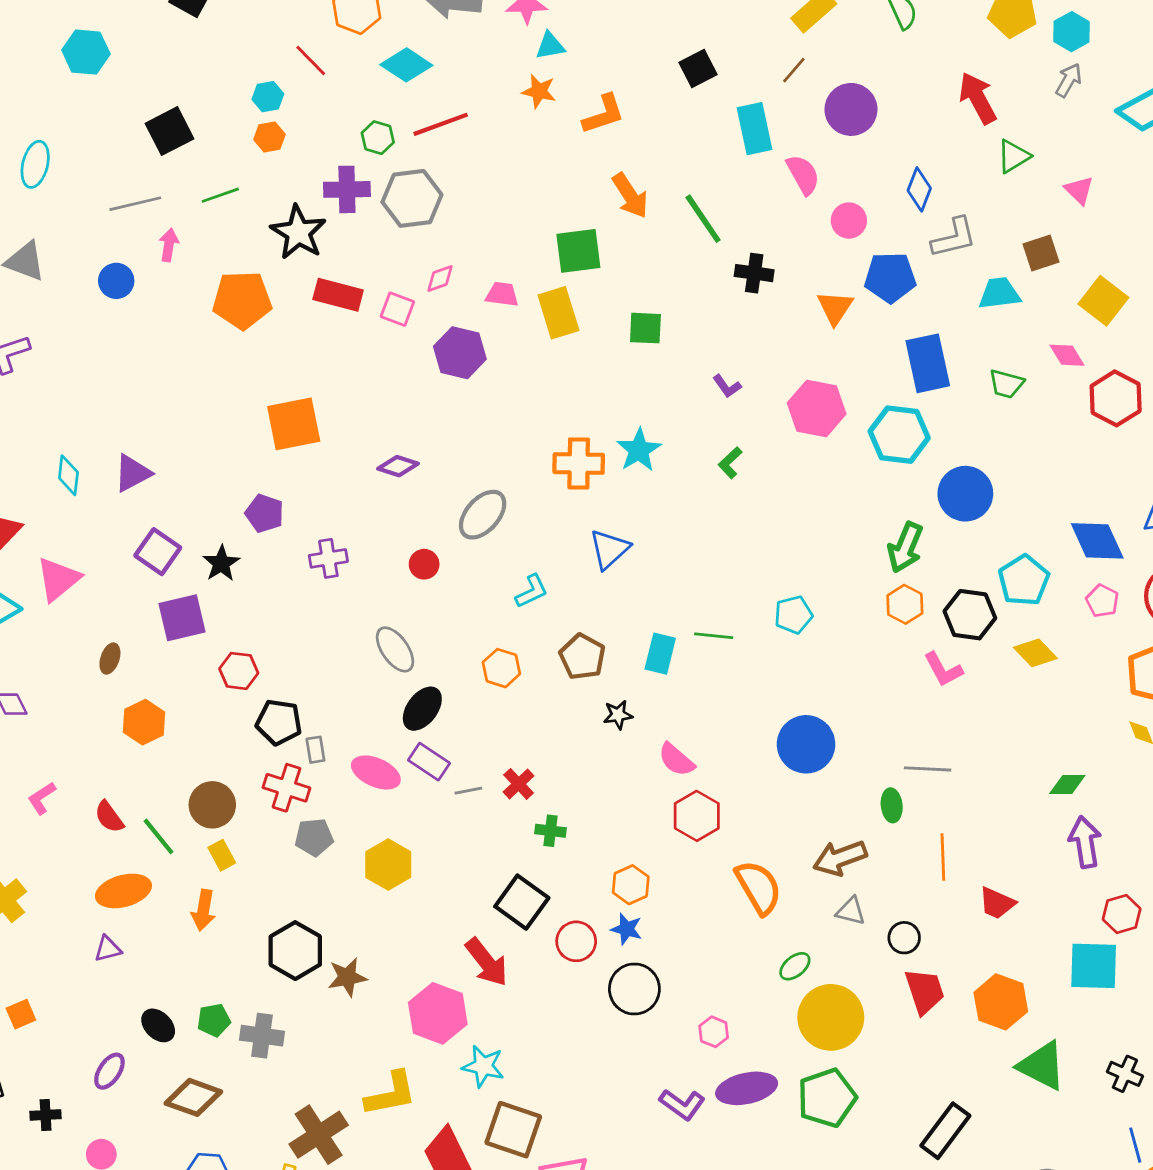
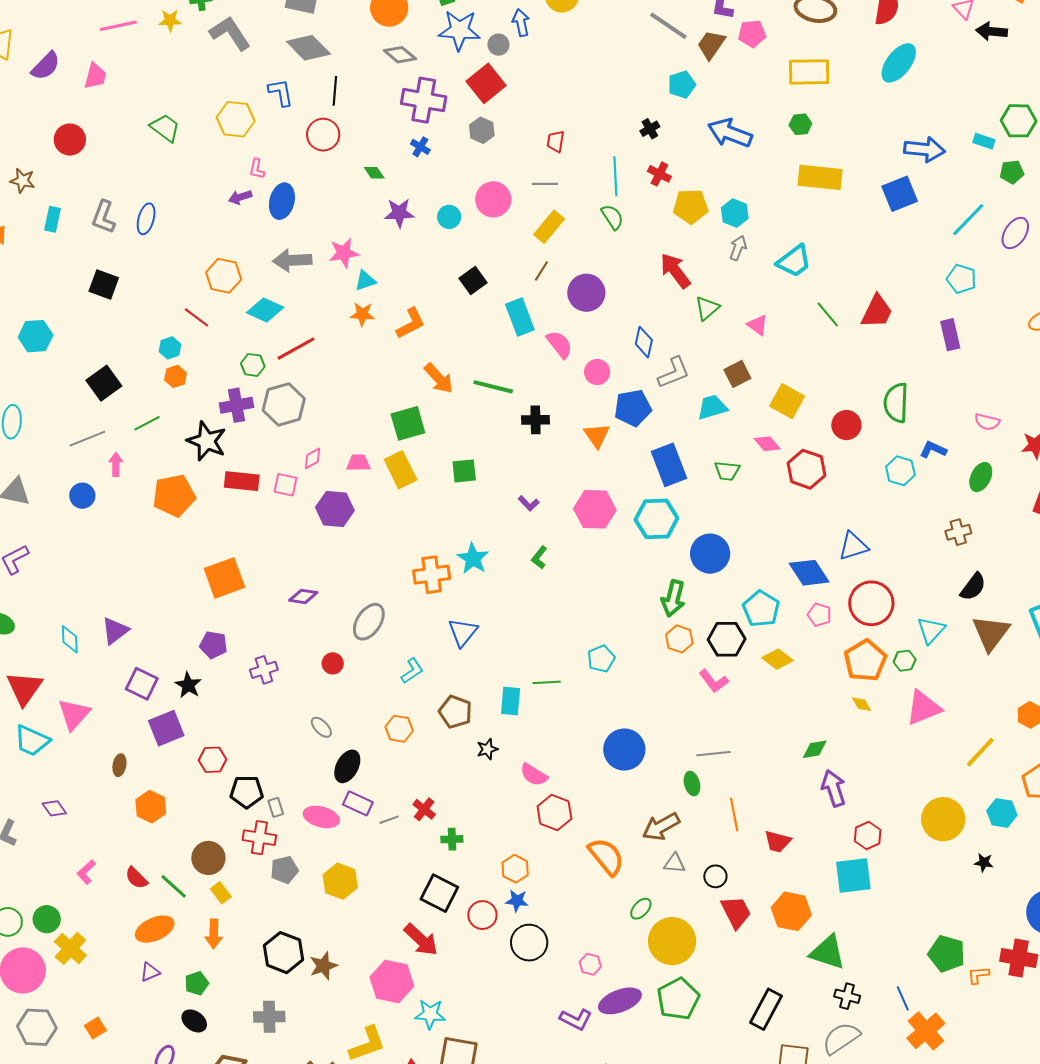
green line: (703, 219) -> (493, 387), turned -33
gray ellipse: (395, 649) -> (321, 727), size x0.7
green pentagon: (214, 1020) -> (197, 983), moved
black cross: (1125, 1074) -> (847, 996), moved

